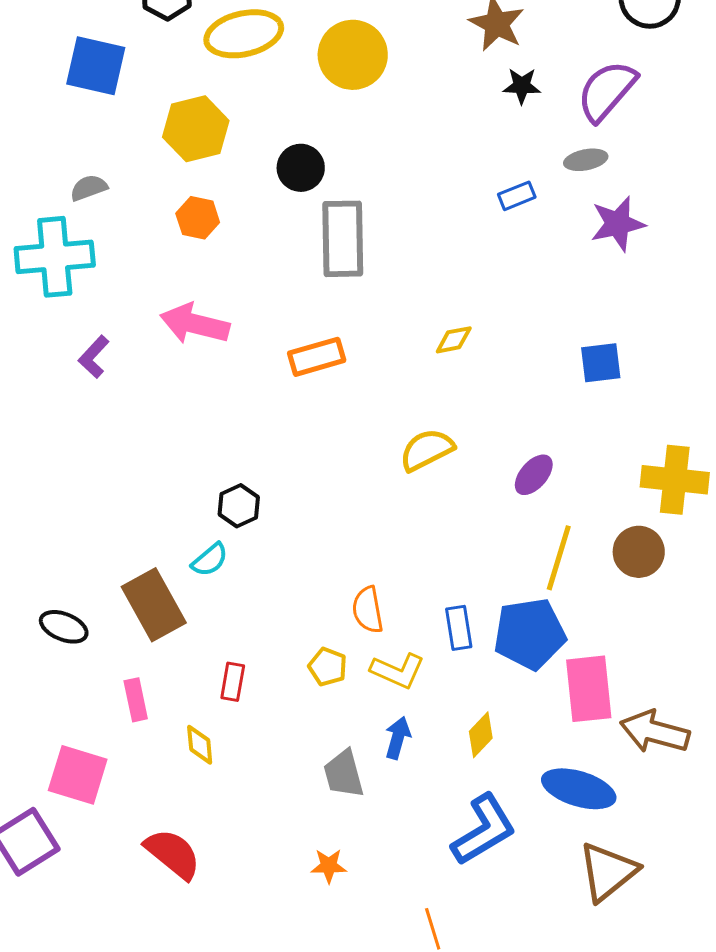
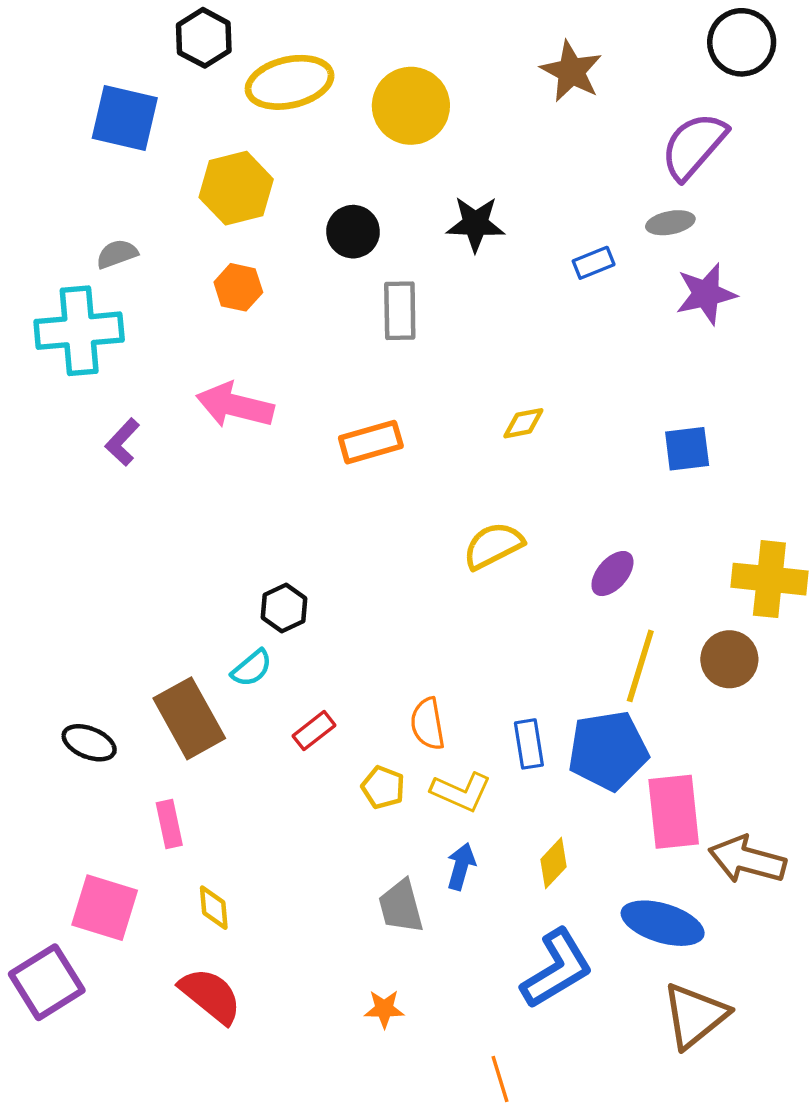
black star: (522, 86) -> (476, 224), moved, size x1.4
gray rectangle: (343, 239) -> (400, 311), size x0.7
red rectangle: (233, 682) -> (314, 731), moved, turned 42
yellow diamond: (200, 745) -> (214, 908), moved

